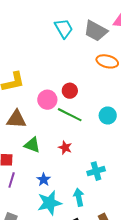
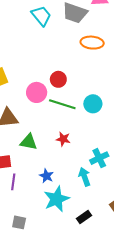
cyan circle: (108, 115) -> (93, 104), moved
cyan arrow: (79, 197) -> (85, 177), moved

